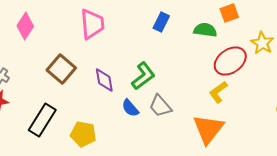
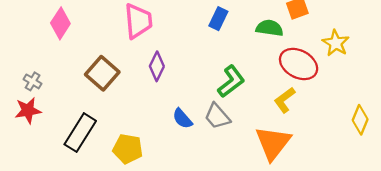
red ellipse: (230, 61) -> (299, 64), turned 64
green L-shape: (143, 76) -> (231, 81), moved
purple diamond: (104, 80) -> (157, 66), moved, turned 35

